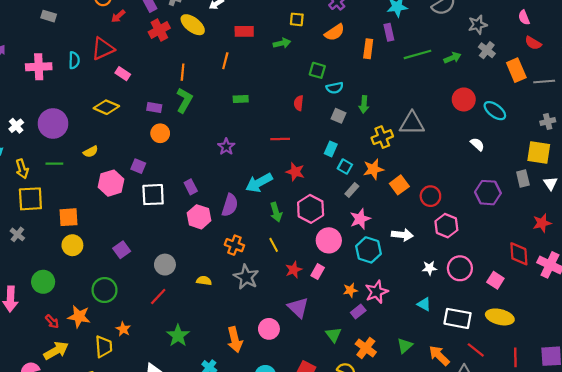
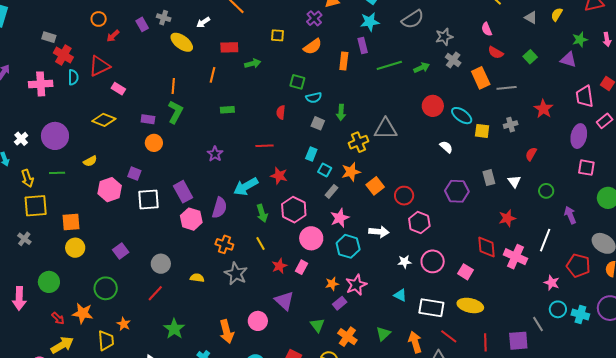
red cross: (159, 30) -> (63, 55), moved, turned -30
green arrow: (282, 43) -> (253, 64), moved
yellow square: (539, 153) -> (482, 131), moved, size x0.7
purple rectangle: (191, 187) -> (183, 192), size x1.5
orange arrow: (439, 355) -> (415, 342), turned 30

